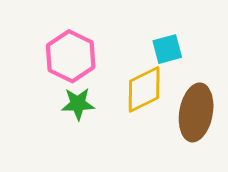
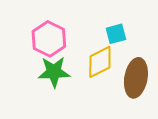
green star: (78, 104) -> (54, 72), size x1.4

